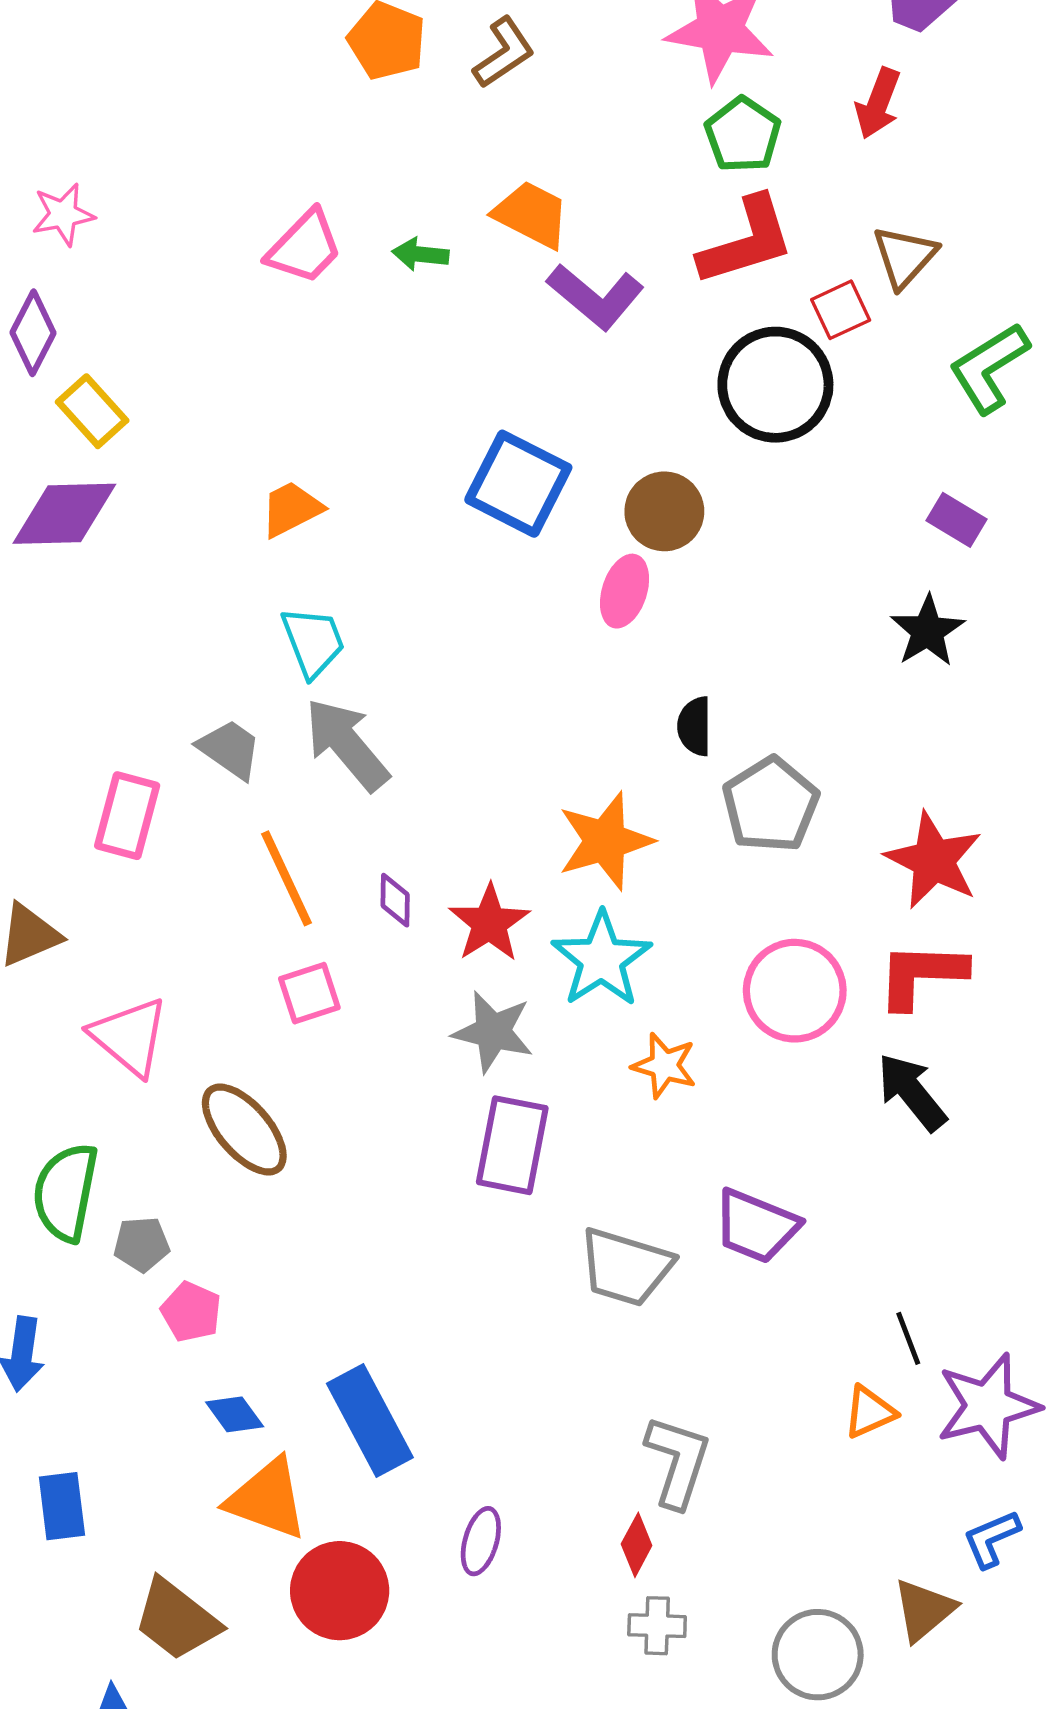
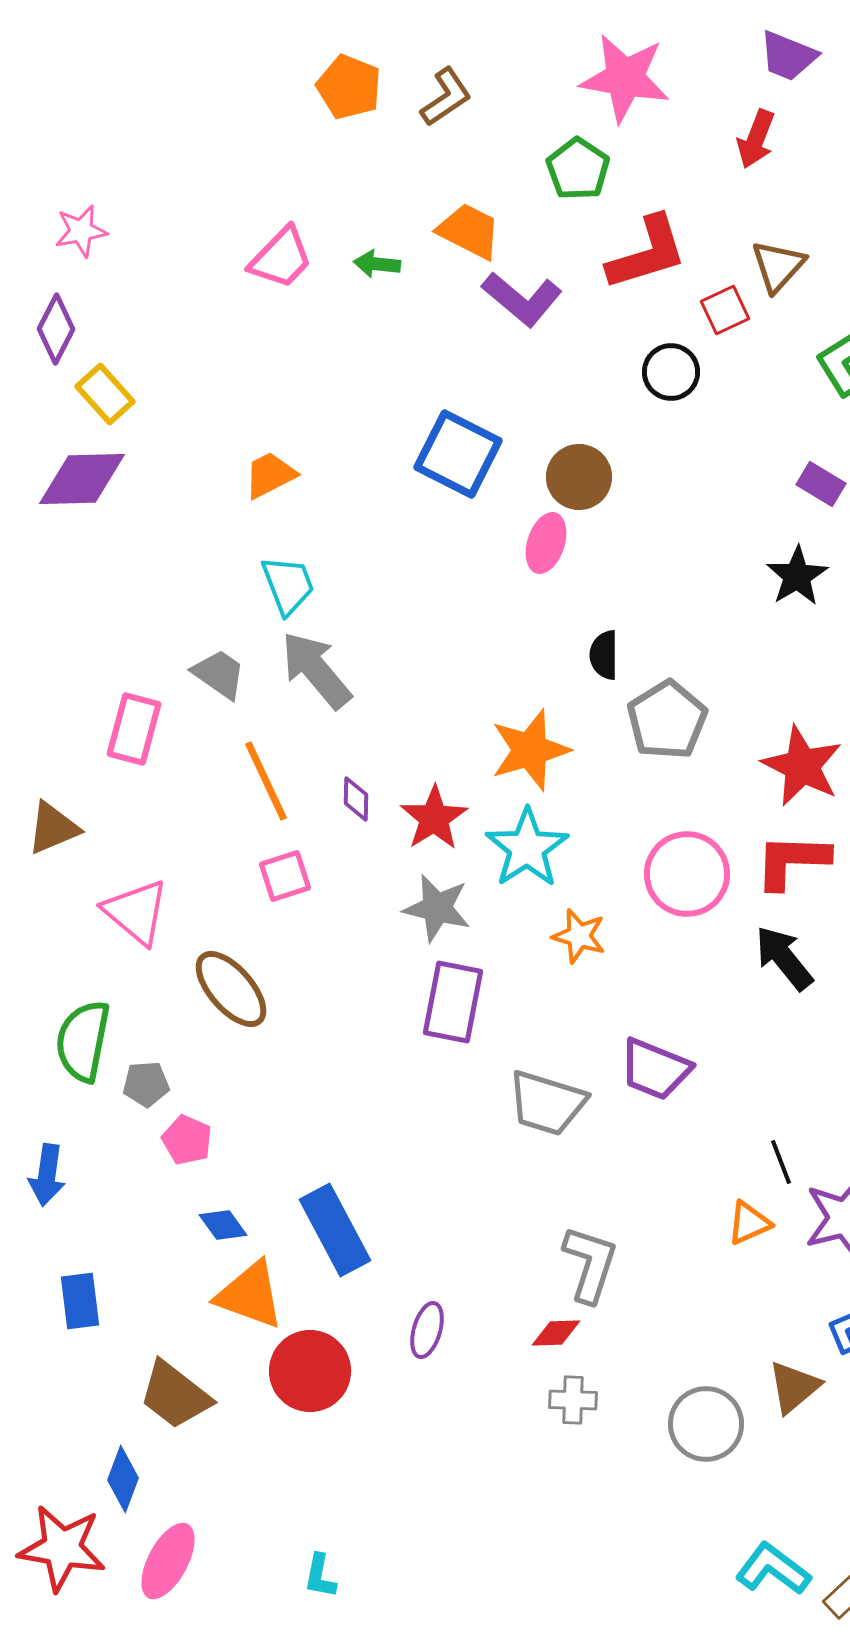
green pentagon: (743, 135) -> (578, 169), moved
black circle: (775, 385) -> (671, 372), size x0.6
red diamond: (637, 1545) -> (556, 1333), turned 60

